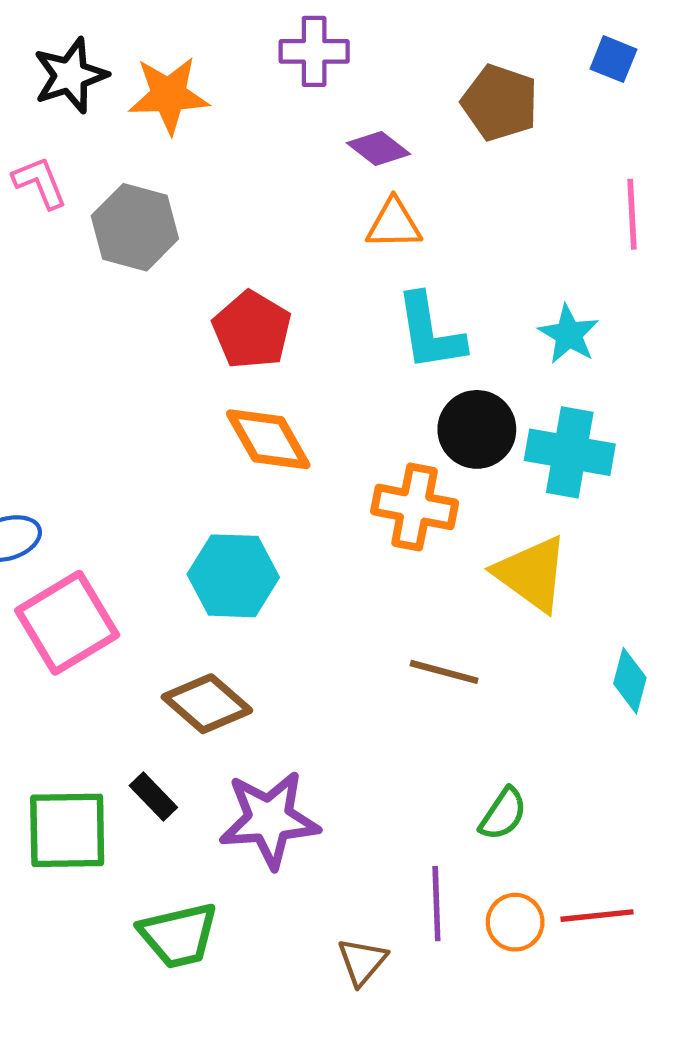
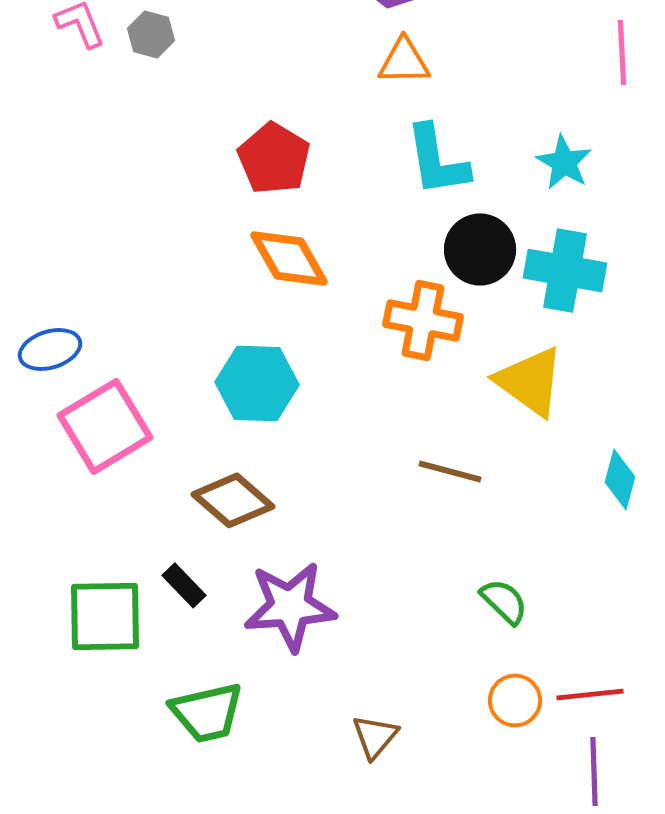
gray hexagon: (135, 227) -> (151, 34), moved, size x0.6
green semicircle: (503, 814) -> (504, 601), turned -80
purple line: (436, 904) -> (594, 771), moved

